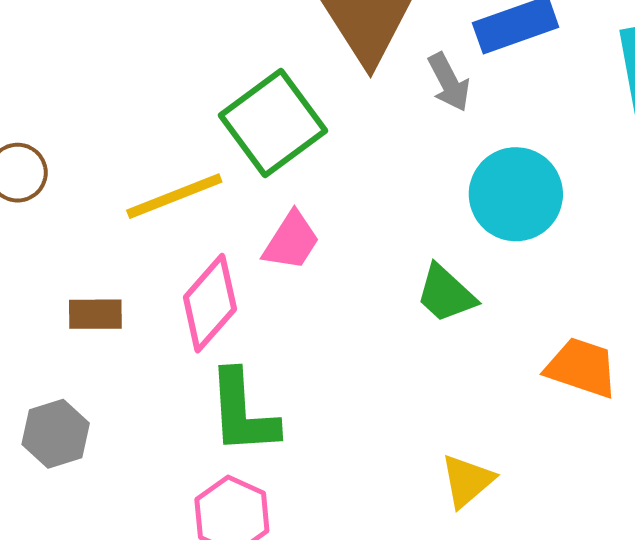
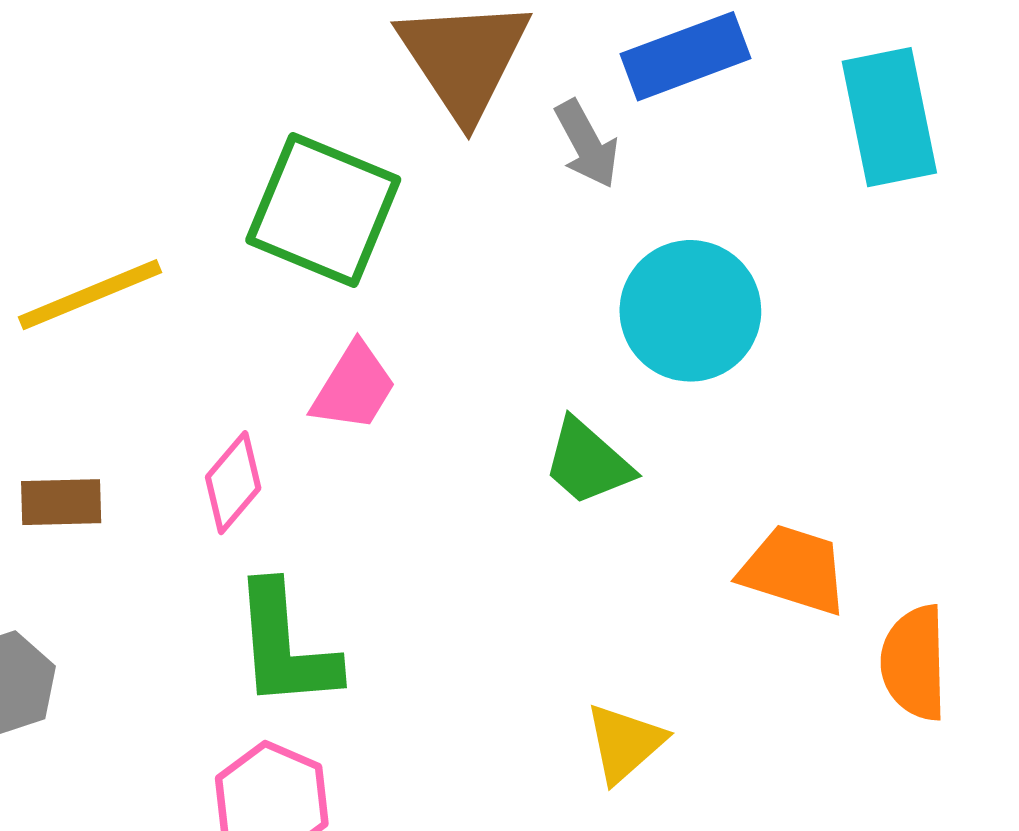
green square: (273, 123) -> (323, 210), turned -30
yellow line: (174, 196) -> (90, 295), moved
pink diamond: (210, 303) -> (233, 483), size x0.7

